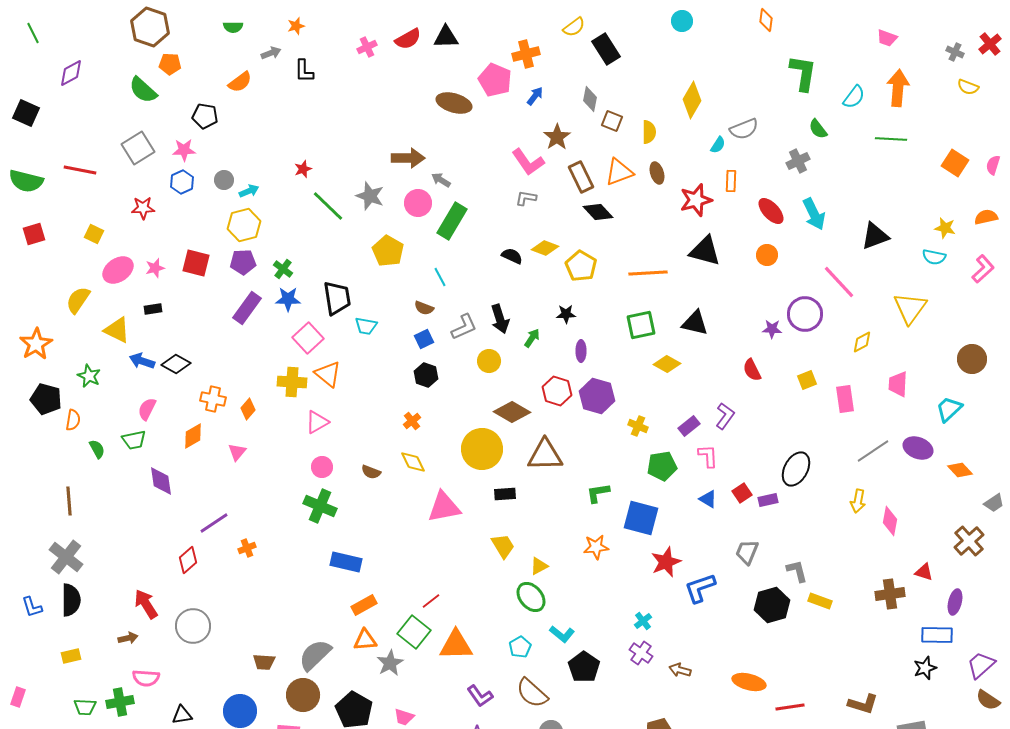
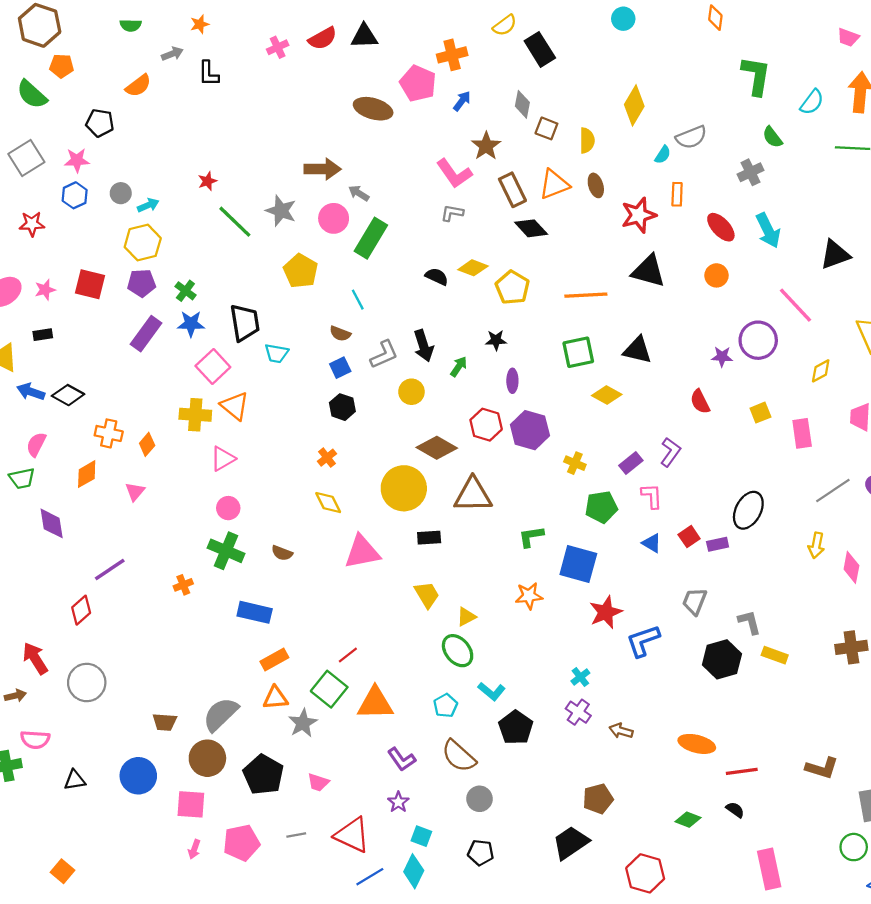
brown semicircle: (371, 472) -> (282, 553), moved
orange cross: (247, 548) -> (183, 585), moved

